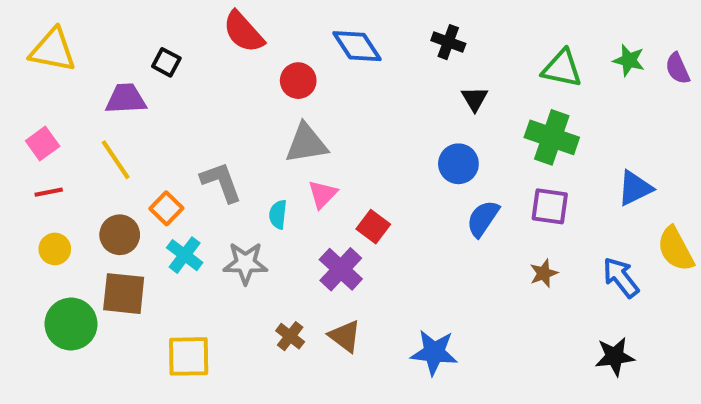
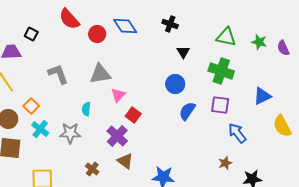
green star: (629, 60) -> (259, 42), moved
purple semicircle: (678, 68) -> (283, 48), moved
red circle: (298, 81) -> (97, 34), moved
gray L-shape: (221, 182) -> (58, 74), moved
pink triangle: (323, 194) -> (118, 95), moved
brown star: (544, 273) -> (225, 163), moved
blue arrow: (621, 277) -> (237, 133), moved
brown triangle: (345, 336) -> (125, 161), moved

